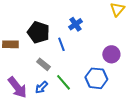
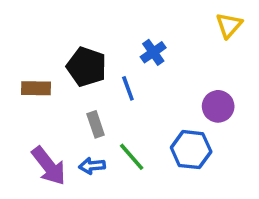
gray rectangle: (43, 64) -> (96, 124), turned 32
blue arrow: (41, 87) -> (92, 166), turned 40

